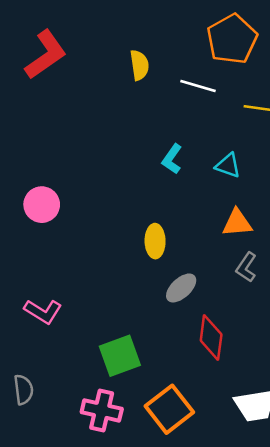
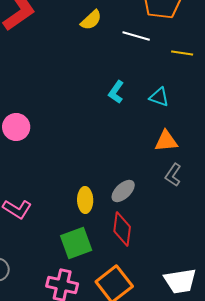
yellow semicircle: (139, 65) -> (91, 20), turned 55
yellow ellipse: (155, 241) -> (85, 200), moved
red diamond: (211, 338) -> (122, 229), moved

